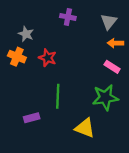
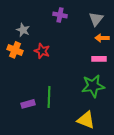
pink rectangle: (112, 67) -> (99, 59), turned -32
green line: (58, 96) -> (49, 97), moved
yellow triangle: (85, 128) -> (86, 120), moved

